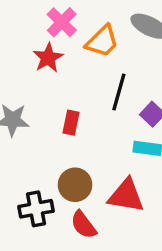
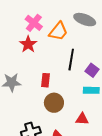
brown circle: (75, 185) -> (54, 103), moved
red triangle: (126, 196) -> (82, 119), size x0.6

